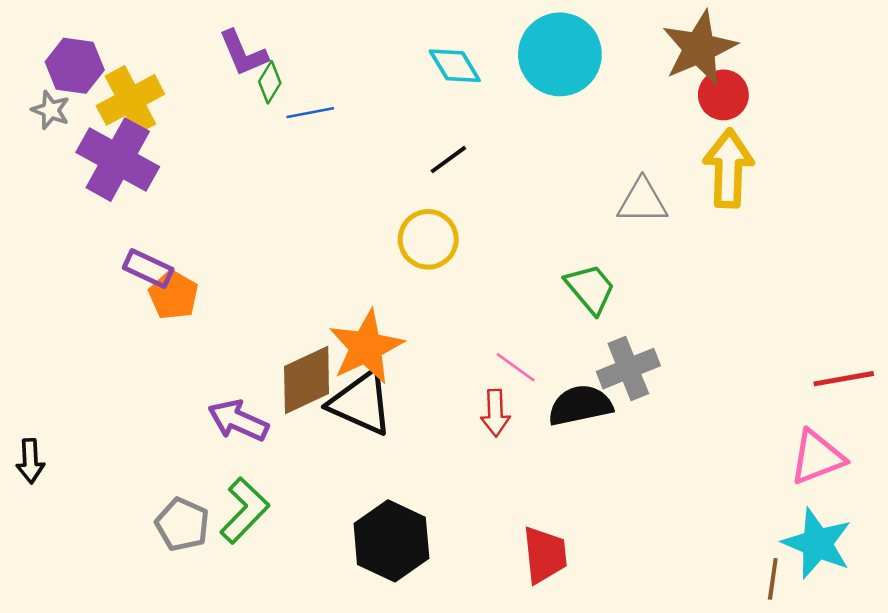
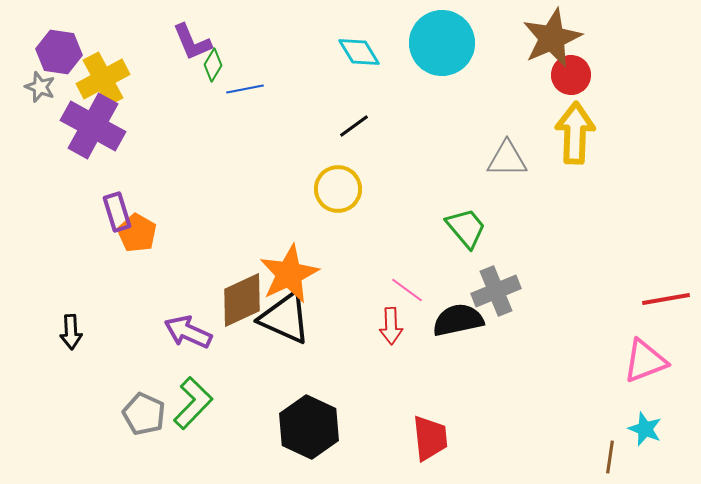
purple rectangle: (148, 268) -> (117, 212), turned 48
black arrow: (30, 461) -> (71, 332), moved
cyan star: (817, 543) -> (645, 429), size x0.6

